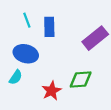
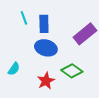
blue ellipse: (26, 54) -> (46, 48), moved
green diamond: (81, 79) -> (72, 71), turned 40

